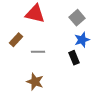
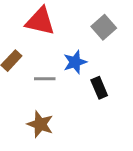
blue star: (82, 40) -> (75, 62), moved

